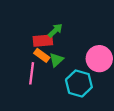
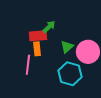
orange rectangle: (42, 55) -> (37, 49), turned 48
green triangle: (56, 60) -> (67, 47), moved

